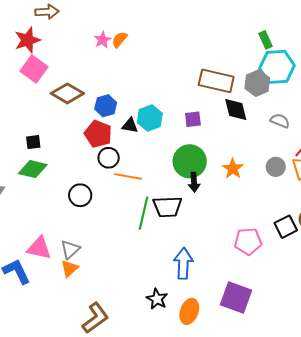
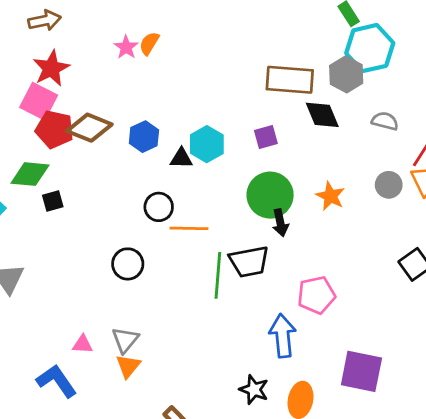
red star: (27, 40) -> (51, 68), moved
red pentagon: (98, 134) -> (55, 129), moved
green diamond: (33, 169) -> (30, 174), moved
pink pentagon: (248, 241) -> (316, 295), moved
pink triangle: (39, 248) -> (83, 344), size x0.6

